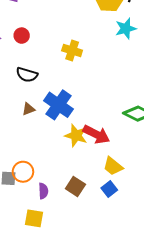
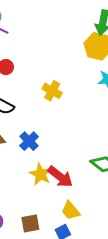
blue cross: (59, 105) -> (29, 141), size x0.7
brown square: (75, 186) -> (30, 223), turned 36

